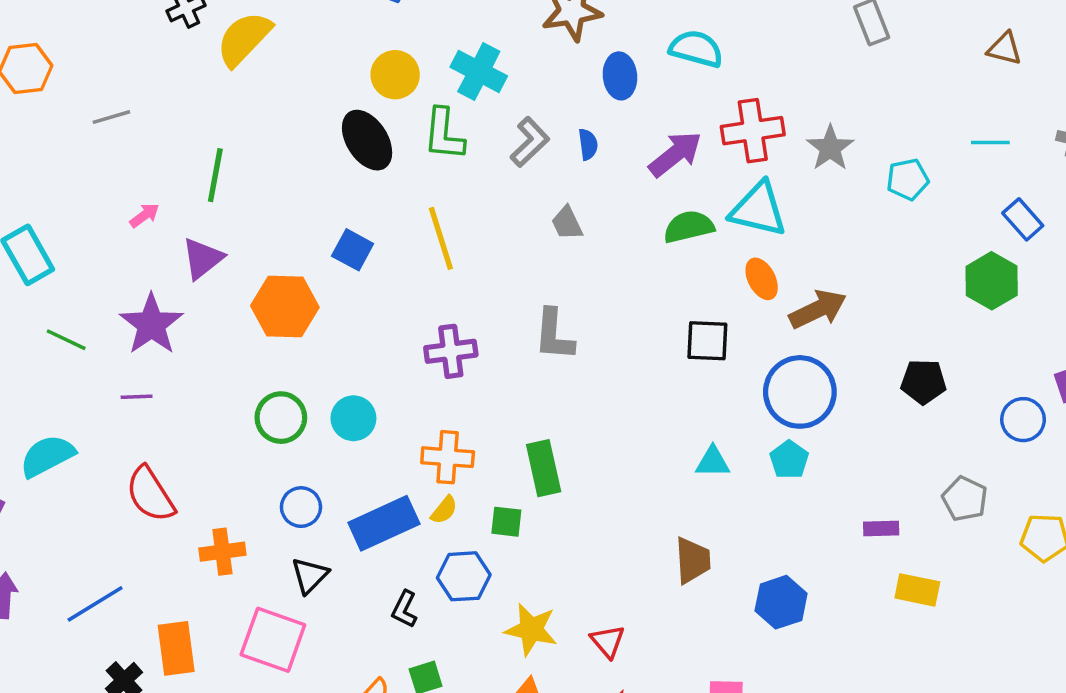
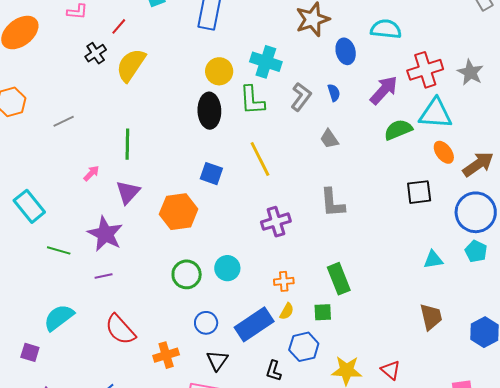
black ellipse: (367, 140) -> (209, 111), turned 40
orange cross: (448, 457) -> (284, 281), size x0.7

